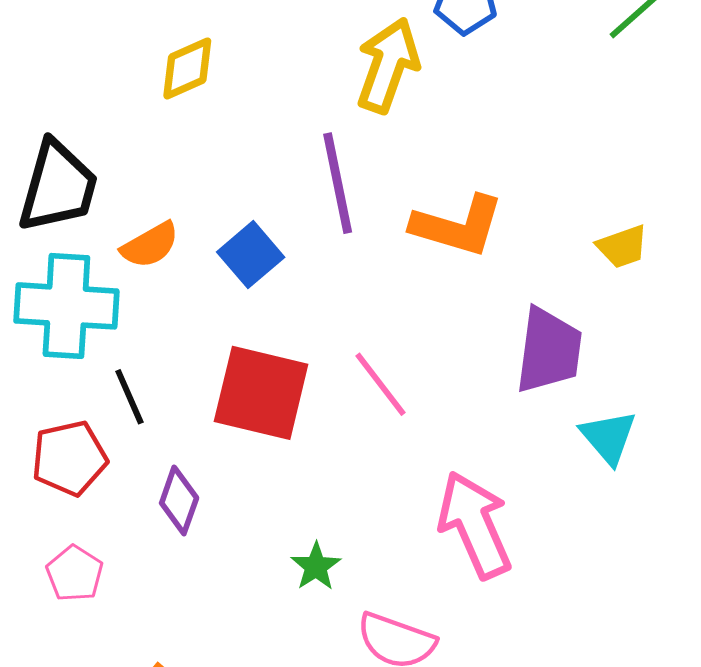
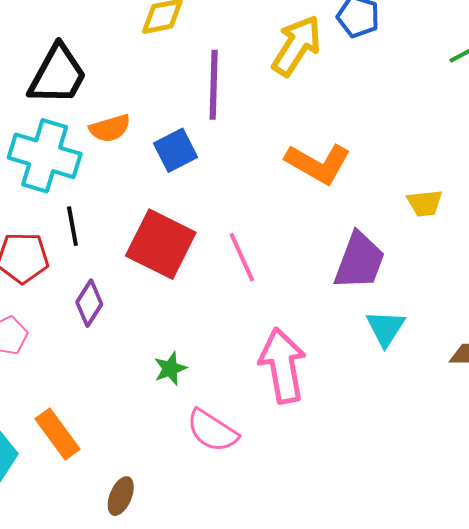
purple line: (338, 183) -> (214, 85), moved

